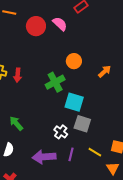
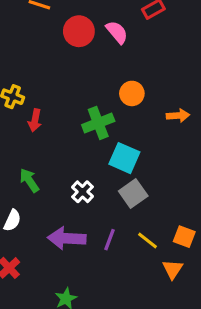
orange arrow: (105, 71) -> (178, 116), turned 32
red arrow: (18, 75) -> (35, 120), moved
gray square: (82, 124) -> (133, 194), turned 30
white cross: (61, 132) -> (83, 192), moved

